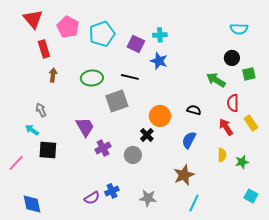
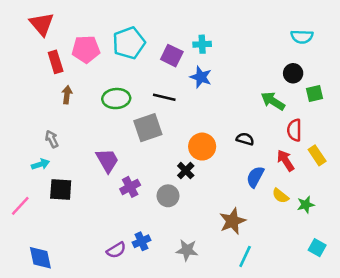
pink pentagon: (68, 27) -> (86, 49), moved, turned -30
cyan arrow: (32, 130) -> (40, 164), turned 128
blue semicircle: (189, 140) -> (255, 177), moved
yellow semicircle: (222, 155) -> (280, 196), turned 128

